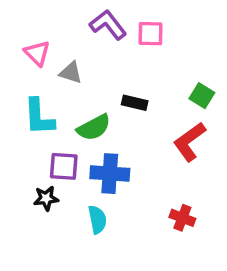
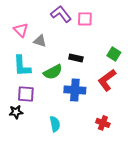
purple square: (64, 166) -> (26, 94), moved
blue cross: (110, 174) -> (75, 90), moved
black star: (46, 198) -> (16, 112), moved

